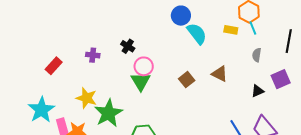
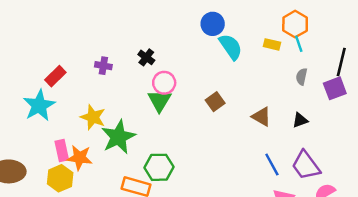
brown triangle: (220, 74) -> (262, 117), moved
purple square: (281, 79) -> (335, 88), moved
cyan star: (41, 110) -> (39, 105), moved

